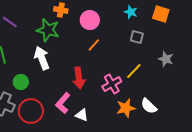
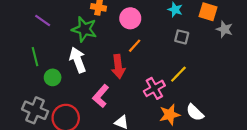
gray star: (166, 59) -> (224, 29), moved
red arrow: (79, 78) -> (118, 66), moved
green circle: (21, 82) -> (53, 77), moved
pink L-shape: (63, 103) -> (101, 96), moved

